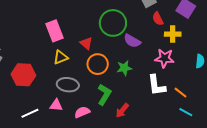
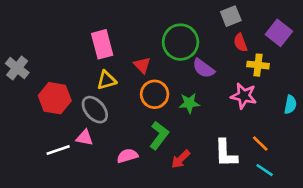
gray ellipse: (68, 85) -> (95, 110), moved, turned 35
white L-shape: (157, 85) -> (226, 153), moved
pink triangle: (56, 105) -> (85, 138), moved

